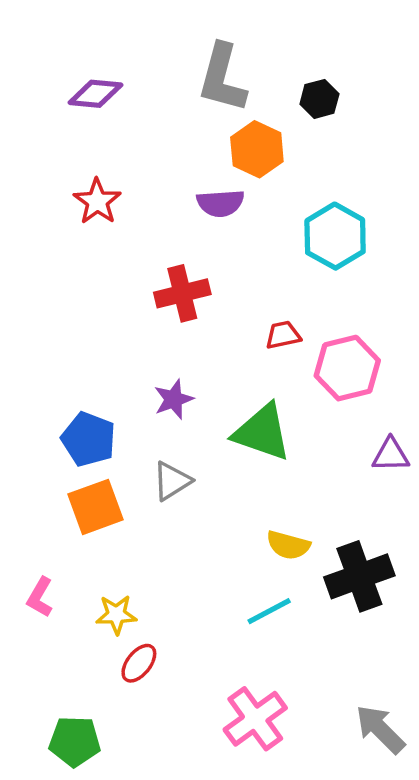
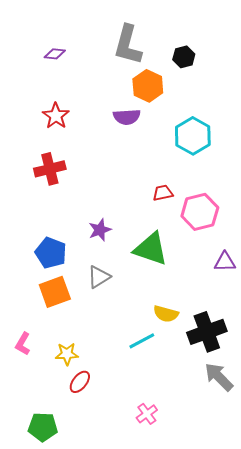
purple diamond: (95, 94) -> (55, 54), size x0.7
red cross: (182, 293) -> (50, 169), moved
cyan line: (269, 611) -> (142, 341), moved
pink cross: (255, 719) -> (147, 414), size x0.6
gray arrow: (380, 729) -> (219, 377), moved

